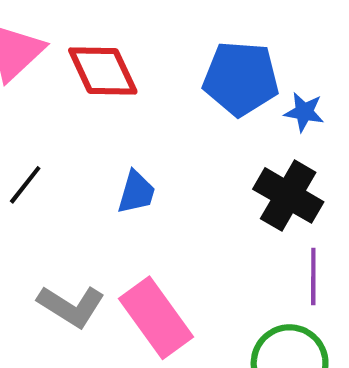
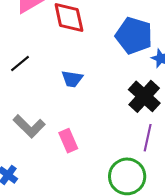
blue trapezoid: (136, 192) -> (72, 79), turned 70
pink rectangle: (156, 318) -> (68, 141), size x0.6

